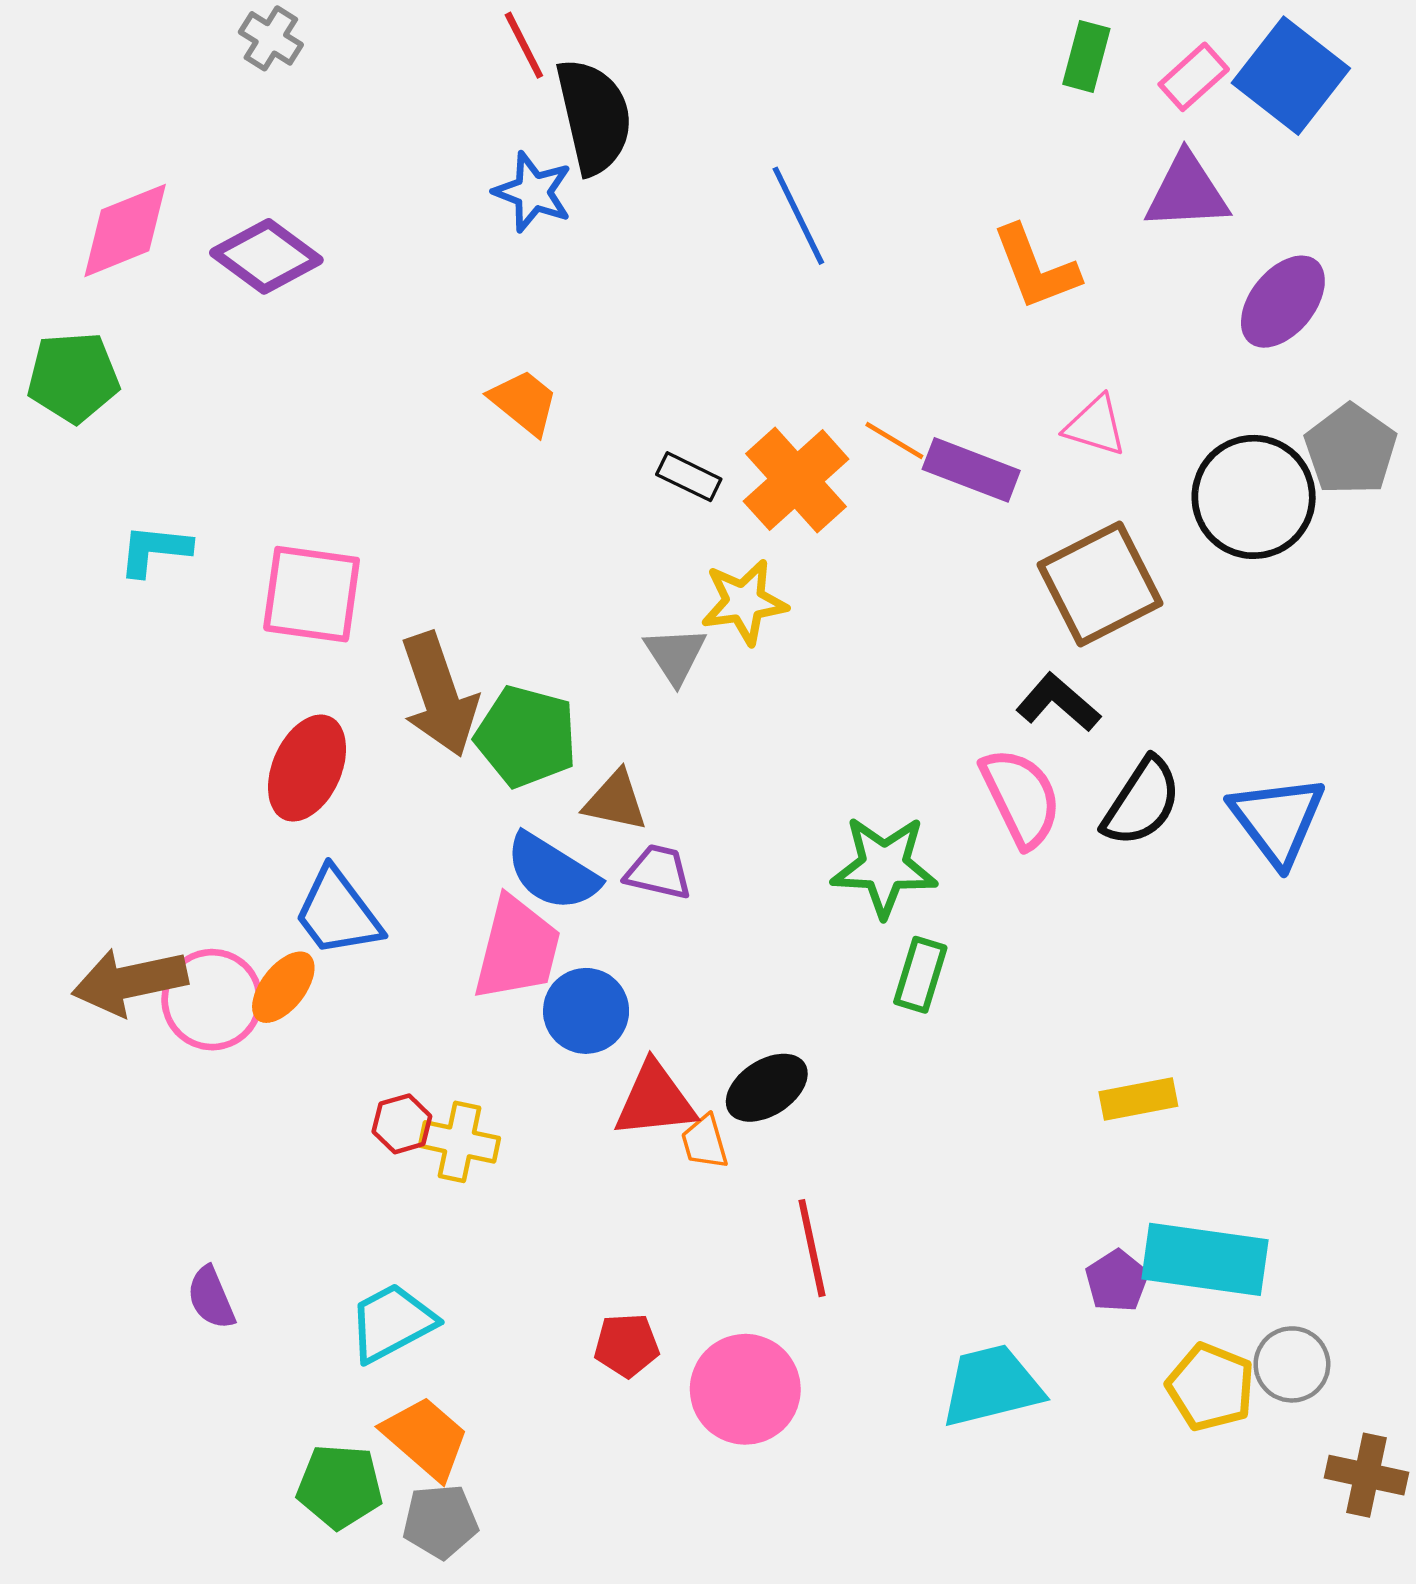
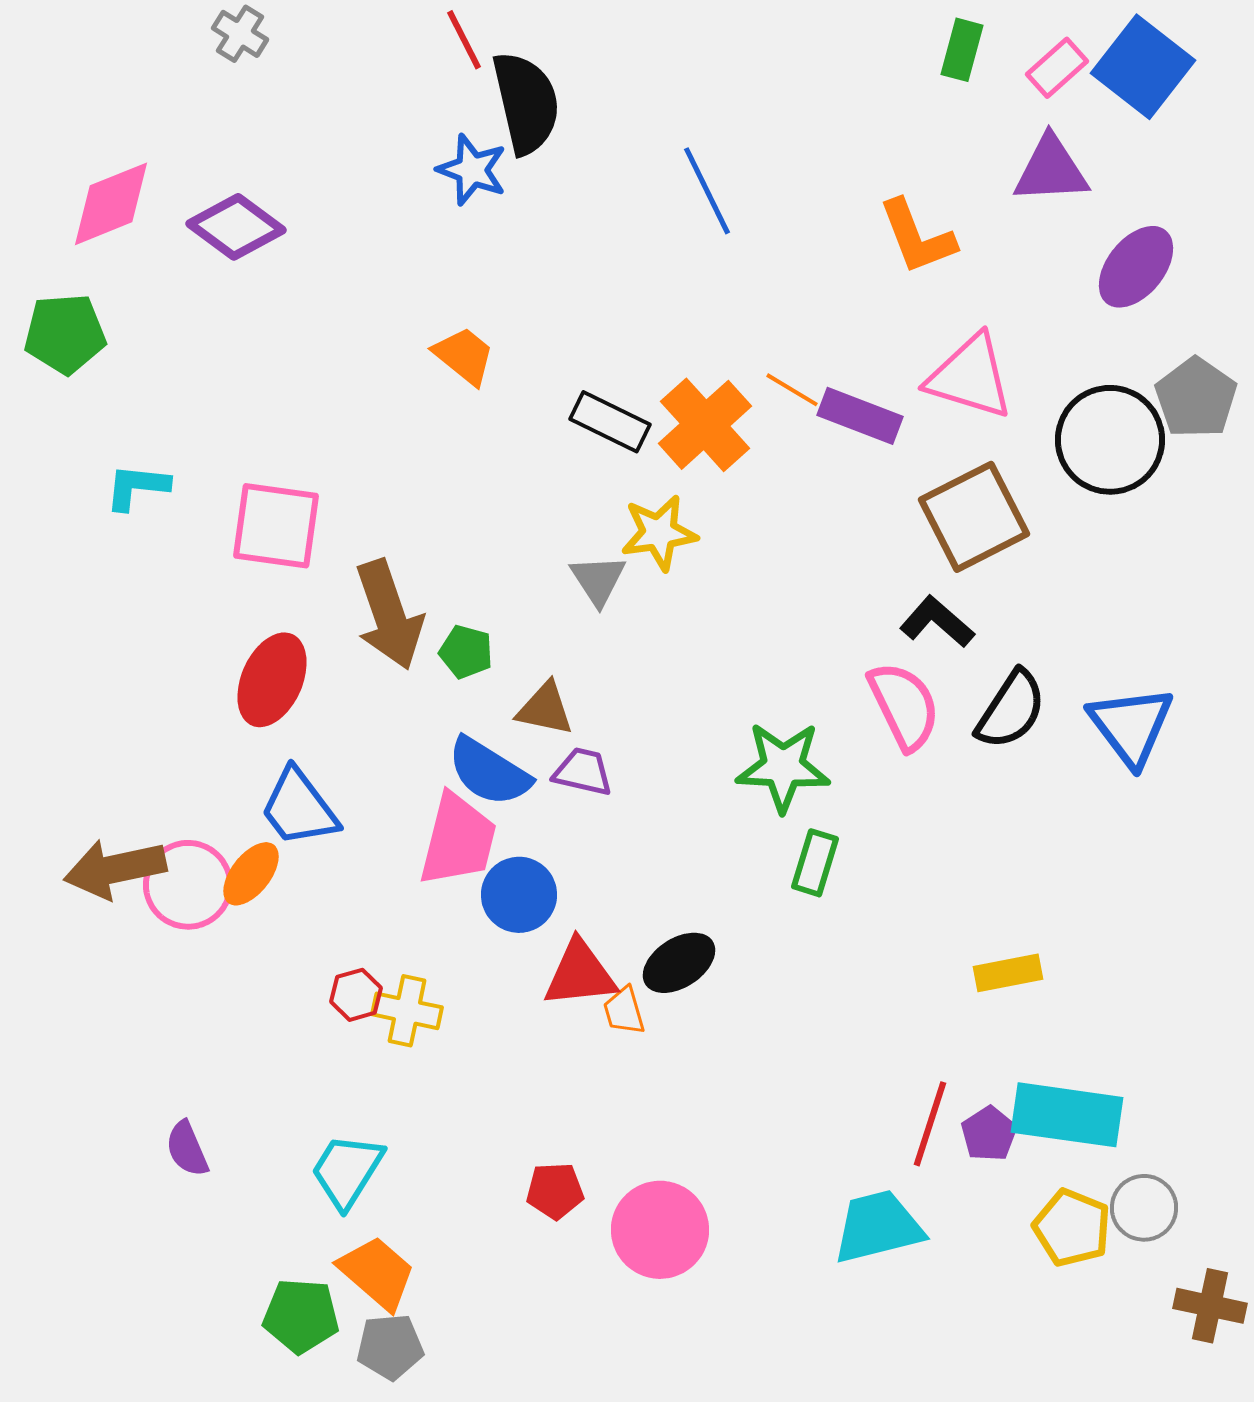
pink triangle: (1095, 426) -> (970, 377), size x1.6
black rectangle: (689, 477) -> (610, 422), size x1.4
green pentagon: (526, 736) -> (466, 652), size x0.6
red line: (812, 1248) -> (930, 1124), moved, turned 30
cyan trapezoid: (392, 1323) -> (347, 1171), turned -30

